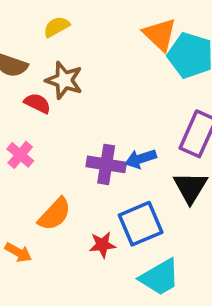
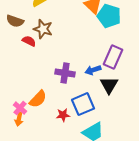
pink cross: (20, 155) -> (20, 108), moved
blue arrow: (141, 159) -> (93, 70), moved
orange arrow: (18, 252) -> (19, 119), turned 72

